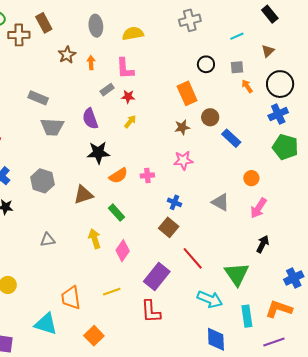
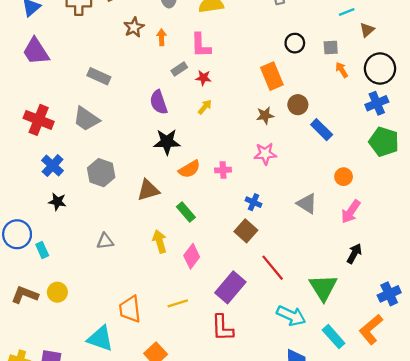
cyan line: (237, 36) -> (347, 12), moved
gray trapezoid: (52, 127) -> (86, 119), moved, turned 30
orange L-shape: (279, 309) -> (371, 329), turned -60
cyan rectangle: (247, 316) -> (334, 337), turned -35

